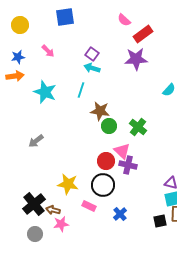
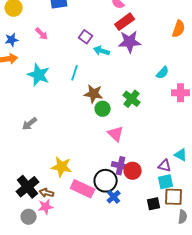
red rectangle: (143, 34) -> (125, 22), moved
cyan arrow: (92, 68) -> (102, 51), moved
green cross: (138, 127) -> (132, 99), moved
red circle: (106, 161) -> (133, 171), moved
purple cross: (128, 165) -> (121, 166), moved
black circle: (103, 185) -> (106, 181), moved
pink rectangle: (89, 206) -> (83, 189), size x1.6
pink star: (61, 224) -> (46, 207), moved

